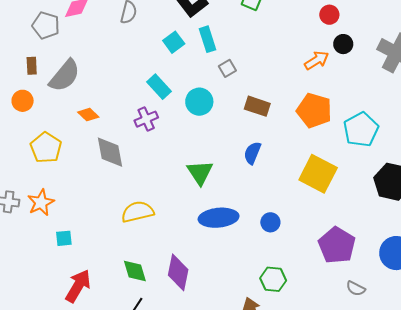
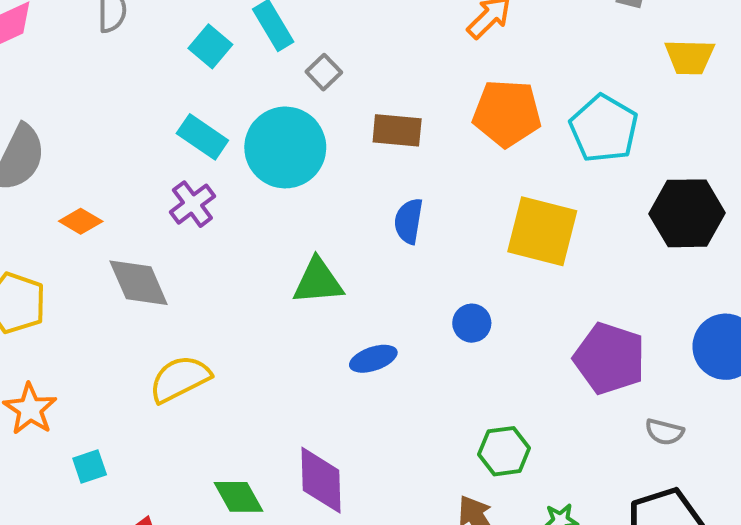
cyan circle: (199, 102) -> (285, 147), size x1.5
green triangle: (200, 172) -> (318, 281), turned -48
yellow semicircle: (138, 212) -> (180, 379), moved
blue ellipse: (219, 218) -> (373, 359), size x0.6
blue circle: (270, 222) -> (472, 323), moved

